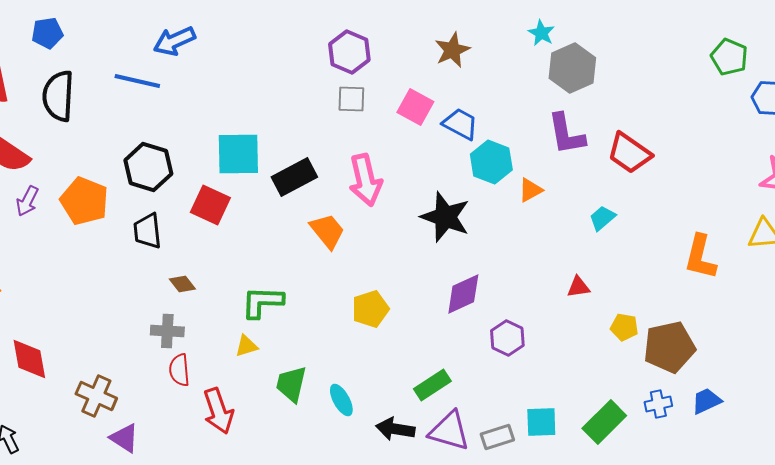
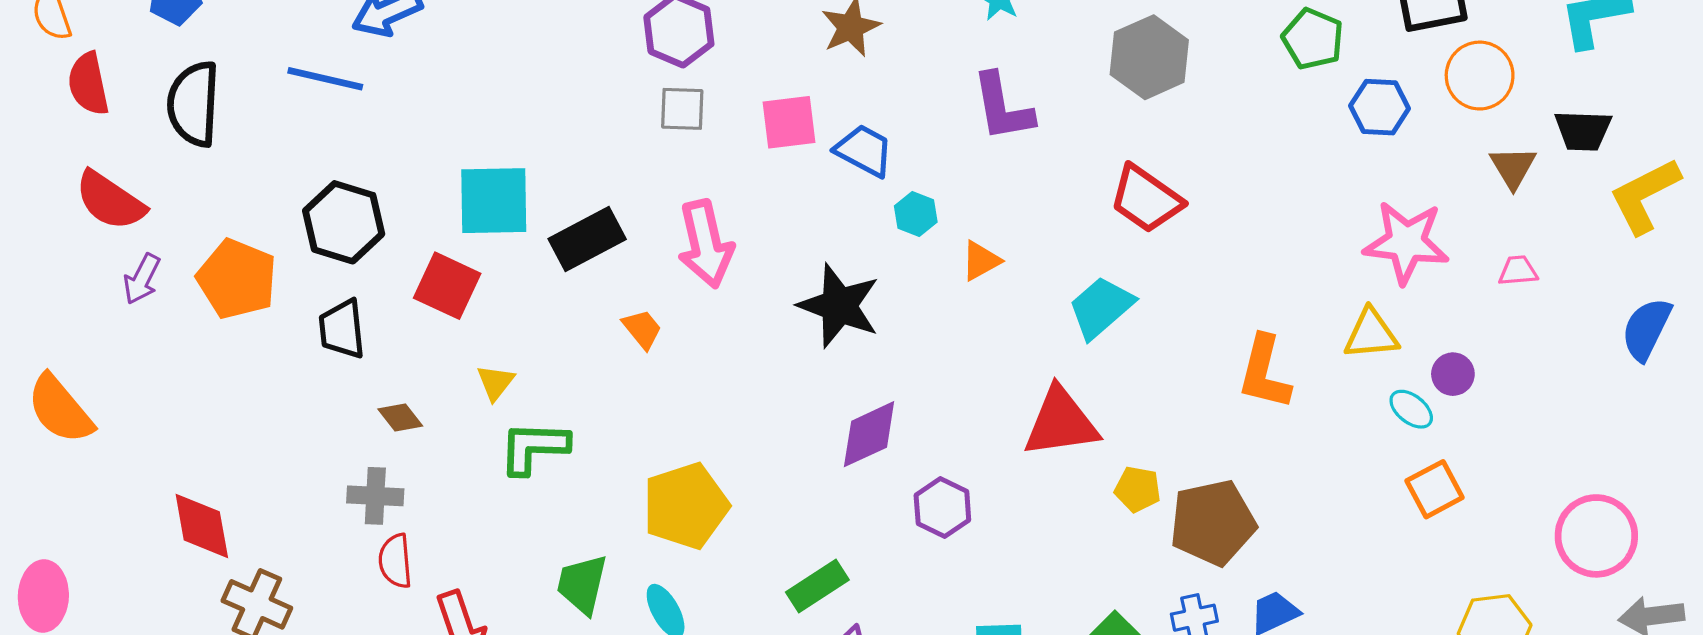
gray hexagon: (572, 68) -> (1149, 57), moved
pink square: (415, 107) -> (789, 122), turned -36
purple L-shape: (566, 134) -> (1003, 107), moved
cyan hexagon: (491, 162) -> (916, 214), size x0.6
cyan trapezoid: (602, 218) -> (1101, 307), size x1.5
orange trapezoid: (327, 231) -> (642, 329), size x0.7
red triangle: (578, 287) -> (1061, 422), size x2.0
yellow pentagon: (370, 309) -> (686, 506), moved, size x1.4
yellow triangle: (246, 346) -> (495, 382), moved, turned -35
red diamond: (29, 359) -> (202, 526), moved

